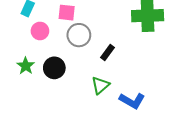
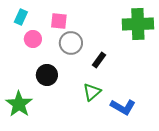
green star: (26, 66) -> (19, 104), moved, size x1.5

